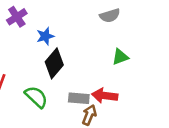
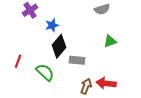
red arrow: (105, 96) -> (106, 83), moved
gray rectangle: (79, 98) -> (77, 60), moved

